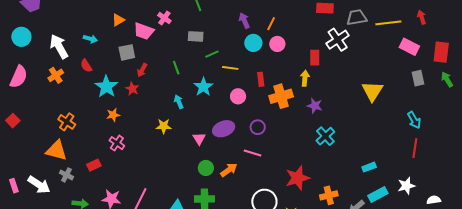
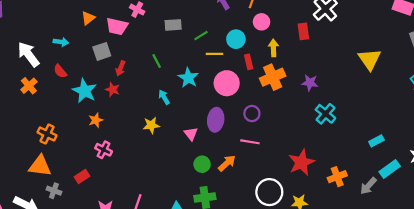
cyan circle: (253, 43) -> (236, 39), moved
green line: (212, 54) -> (201, 36), moved
yellow arrow: (305, 78) -> (273, 48), moved
pink circle: (238, 96) -> (227, 83), size x1.5
purple ellipse: (224, 129) -> (216, 120), turned -55

